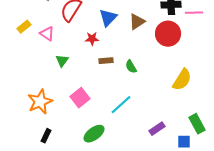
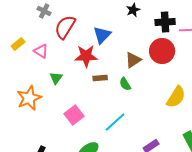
brown triangle: (137, 22) -> (133, 60), moved
red star: (92, 39) -> (86, 56), size x1.6
orange star: (40, 102) -> (29, 98), moved

